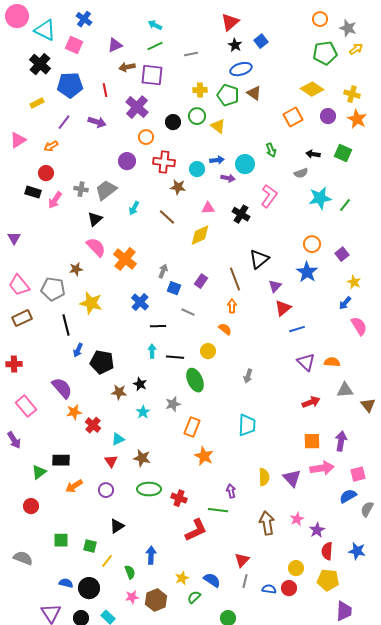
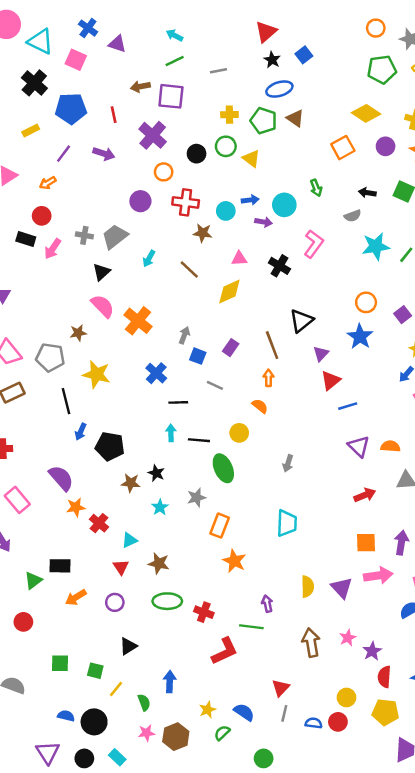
purple triangle: (115, 45) -> (117, 44), moved, turned 42

